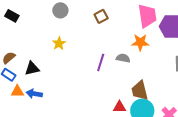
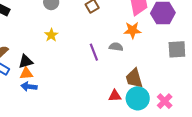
purple line: (101, 63) -> (94, 52), turned -36
orange triangle: (17, 91) -> (26, 73), moved

